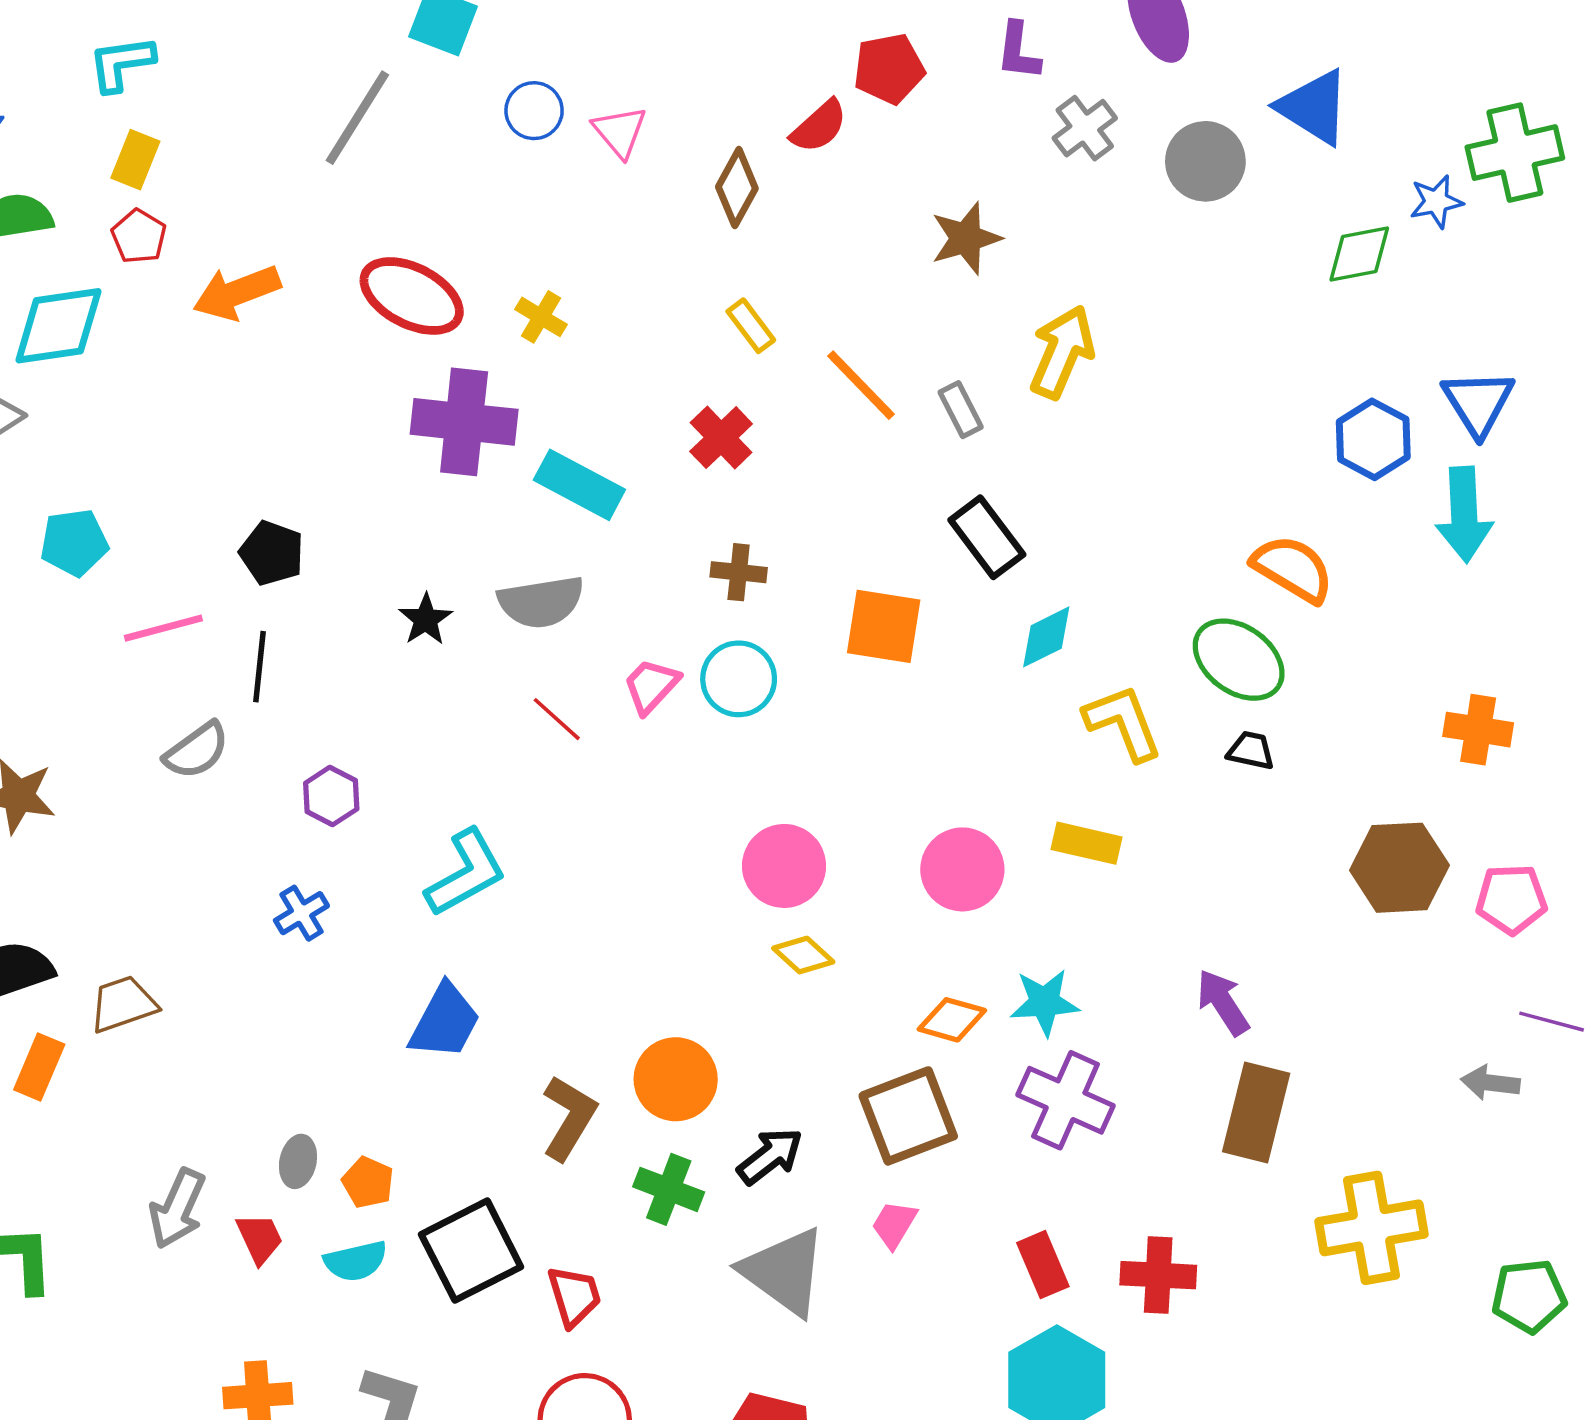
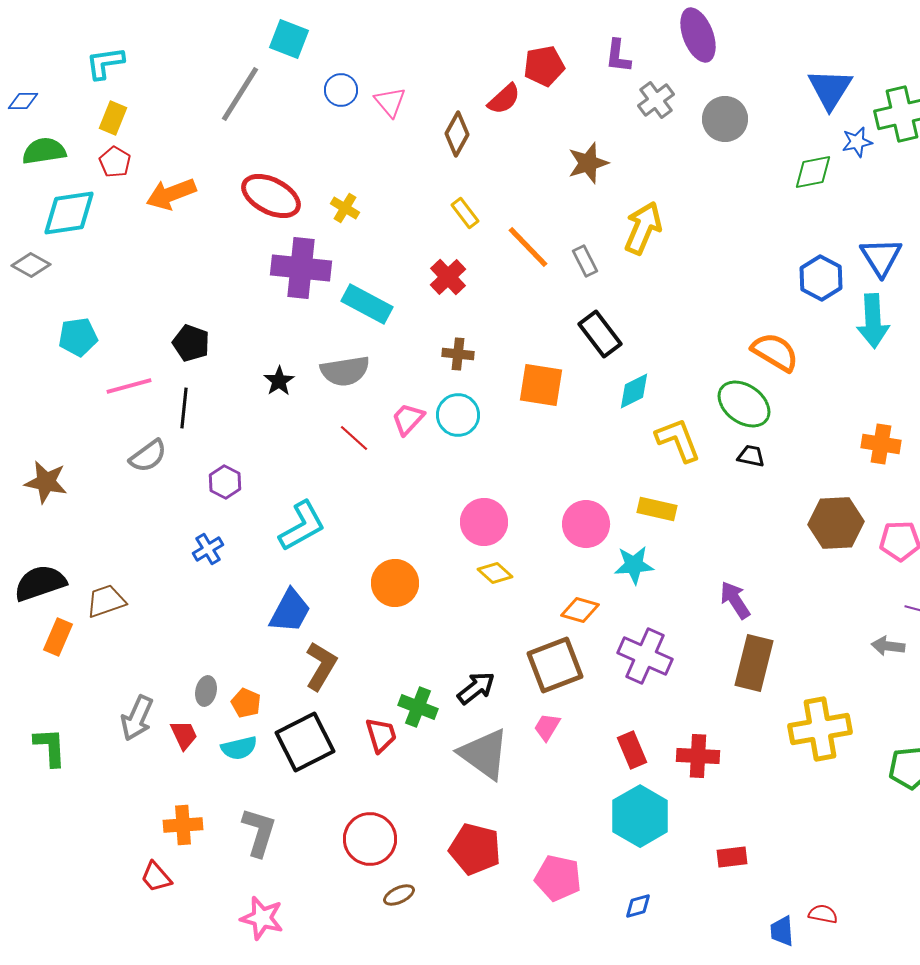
blue triangle: (1314, 107) -> (830, 89), moved, turned 30
cyan star: (1045, 1002) -> (634, 565), moved
orange circle: (676, 1079) -> (395, 583), moved
brown L-shape: (569, 1118) -> (321, 666), moved
red trapezoid: (574, 1296) -> (381, 735), moved

